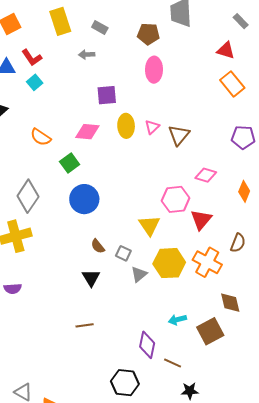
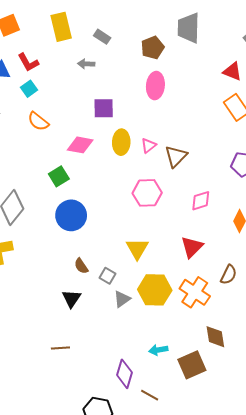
brown pentagon: (148, 34) -> (153, 48), turned -30
orange semicircle: (41, 137) -> (38, 121), moved
pink diamond: (206, 175) -> (201, 201), turned -40
pink hexagon: (176, 199) -> (147, 193), moved

